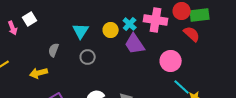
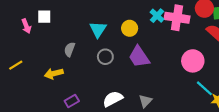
white square: (30, 19) -> (44, 17), turned 32
cyan cross: (130, 24) -> (157, 16), moved
purple trapezoid: (135, 44) -> (139, 57), moved

